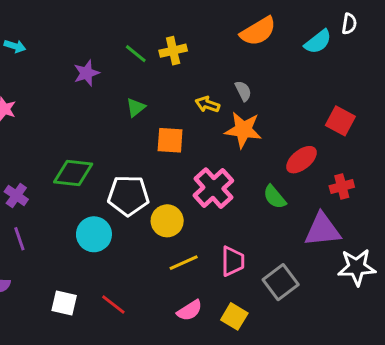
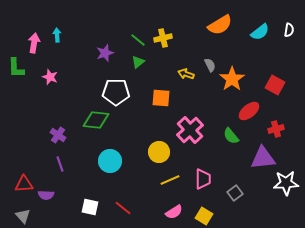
white semicircle: (349, 24) -> (289, 30), moved
cyan arrow: (15, 46) -> (57, 35), turned -112
green triangle: (136, 107) -> (138, 62), moved
orange star: (243, 130) -> (232, 79), moved, turned 30
white pentagon: (128, 195) -> (116, 92), moved
gray square: (281, 282) -> (235, 193), size x0.7

